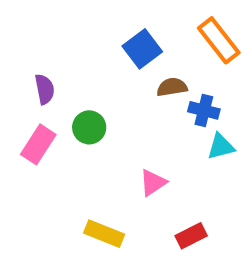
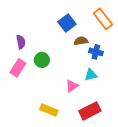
cyan triangle: (221, 147) -> (91, 75), moved
red rectangle: (191, 236) -> (90, 111), size x1.5

